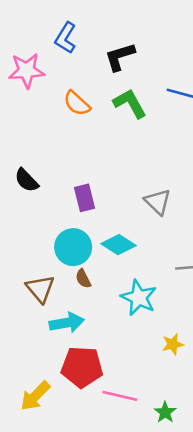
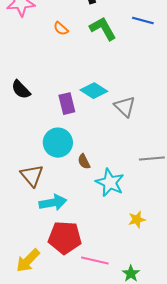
orange semicircle: (77, 103) -> (61, 29), size x0.7
cyan diamond: (119, 245) -> (94, 91), moved
brown semicircle: (83, 279) -> (84, 162), moved

